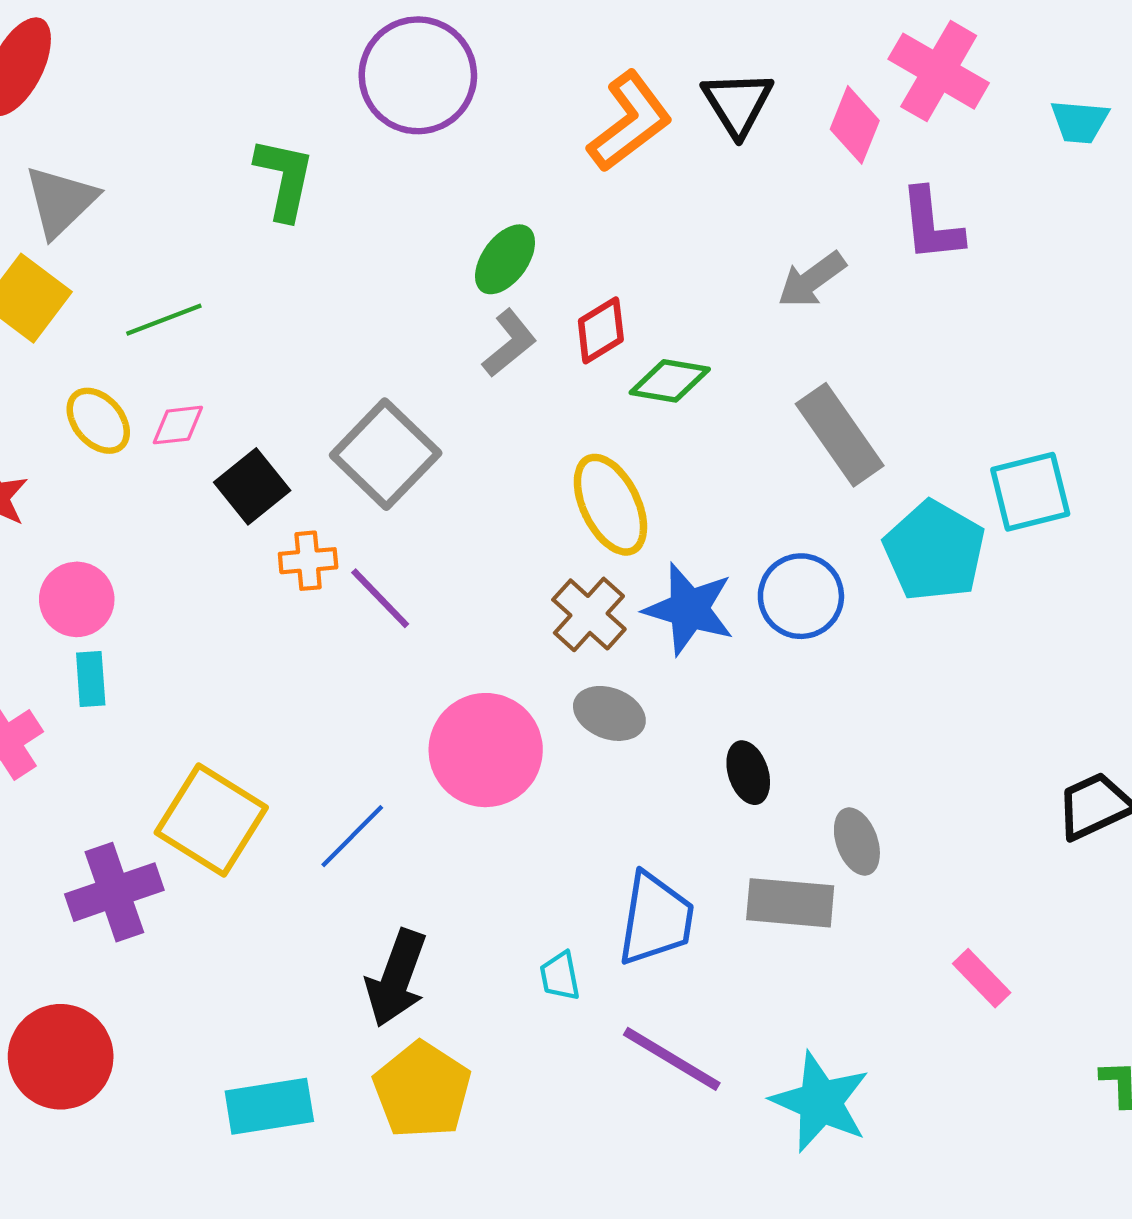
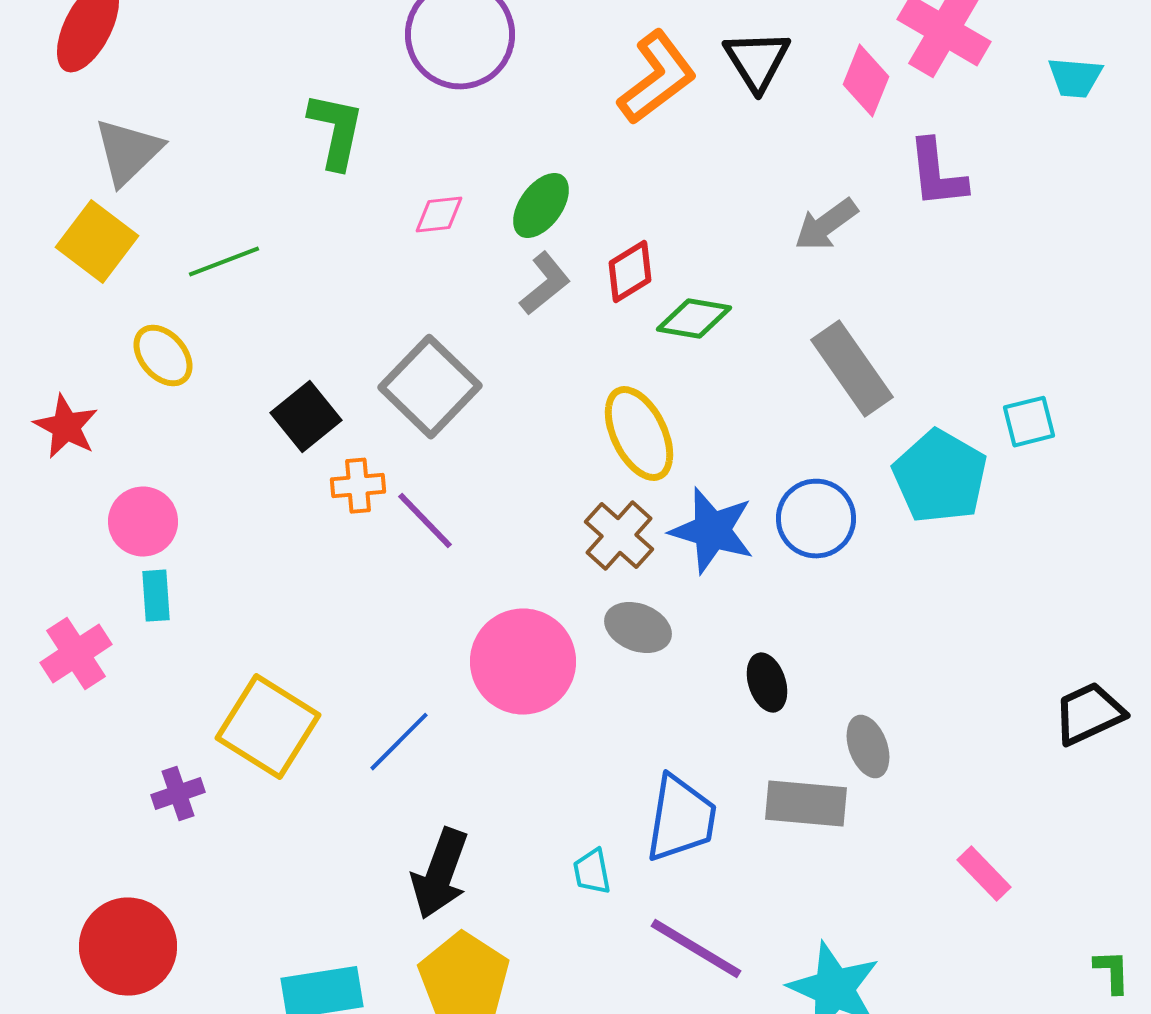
pink diamond: (178, 425) -> (439, 215), moved
cyan square: (1030, 492) -> (1029, 422), size x0.7
purple cross: (114, 892) -> (178, 794), size x0.6

